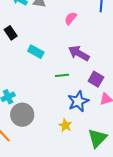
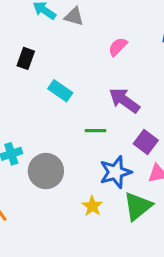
black rectangle: (11, 33) -> (26, 58), turned 48
gray circle: (22, 115) -> (46, 171), moved
green triangle: (97, 138) -> (138, 206), moved

